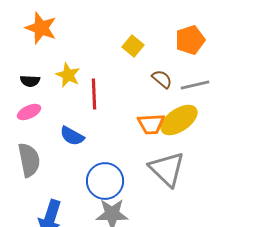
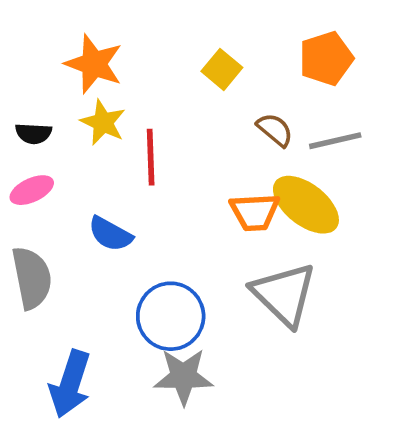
orange star: (41, 28) -> (94, 64), moved
yellow ellipse: (179, 120) -> (306, 205), turned 72

